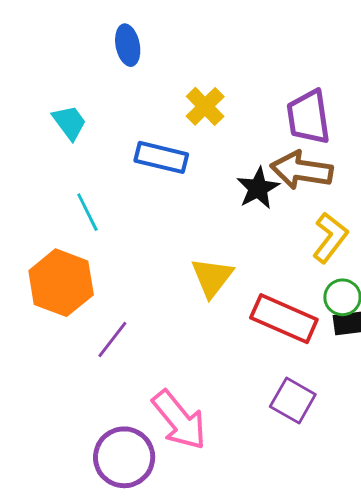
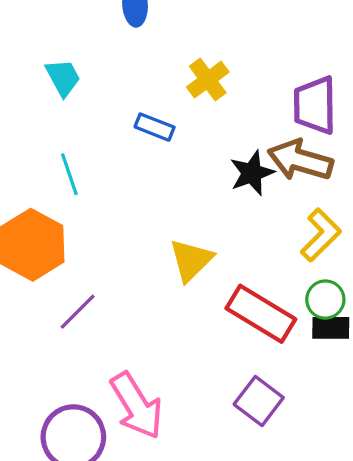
blue rectangle: (161, 157) -> (155, 127), size x0.7

